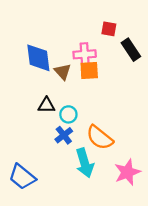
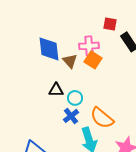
orange square: (89, 70) -> (93, 60), turned 36

